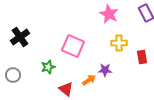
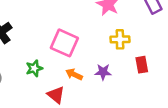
red rectangle: (142, 57) -> (142, 65), moved
orange arrow: (89, 80) -> (74, 74), moved, turned -120

